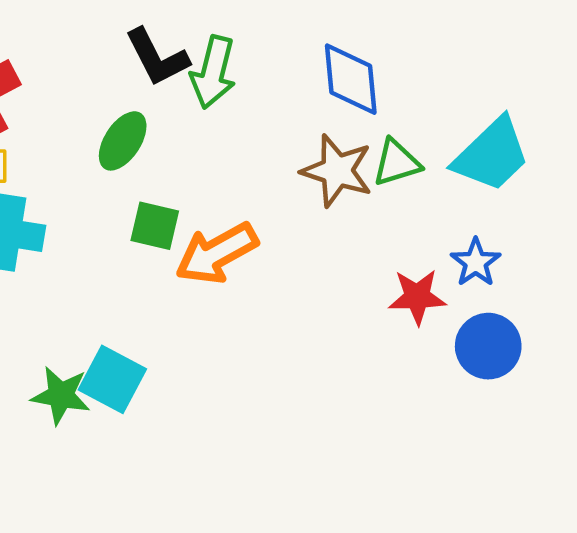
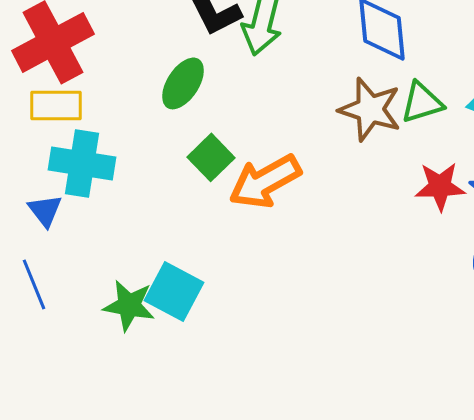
green square: (155, 226) -> (211, 157), turned 33
red star: (417, 297) -> (440, 186), moved

